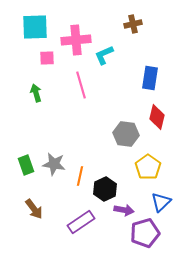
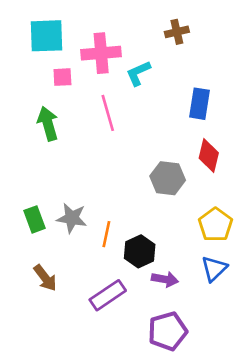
green arrow: (36, 93) -> (48, 124), size x1.4
yellow pentagon: (148, 167) -> (215, 225), moved
purple pentagon: (145, 233) -> (168, 331), moved

